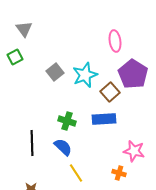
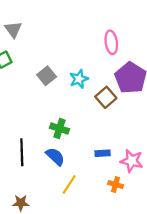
cyan star: (85, 75) -> (79, 79), size x0.7
blue rectangle: (104, 119) -> (103, 153), moved, size x0.6
yellow line: (76, 173) -> (69, 185), turned 66

